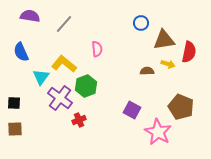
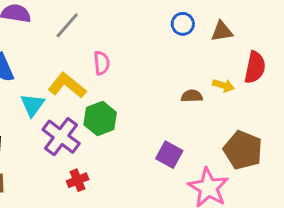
brown triangle: (164, 40) -> (222, 31), moved, size x0.7
pink semicircle: (97, 49) -> (102, 63), moved
red cross: (79, 120) -> (78, 180), moved

